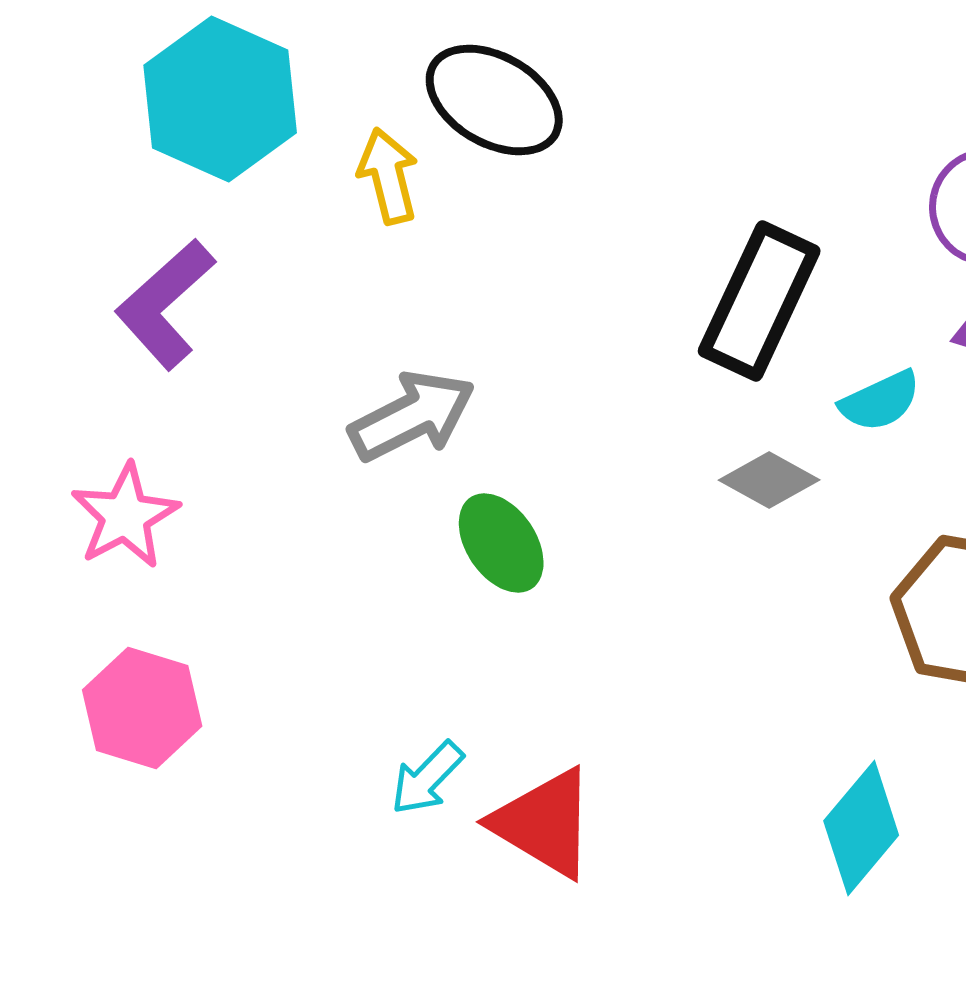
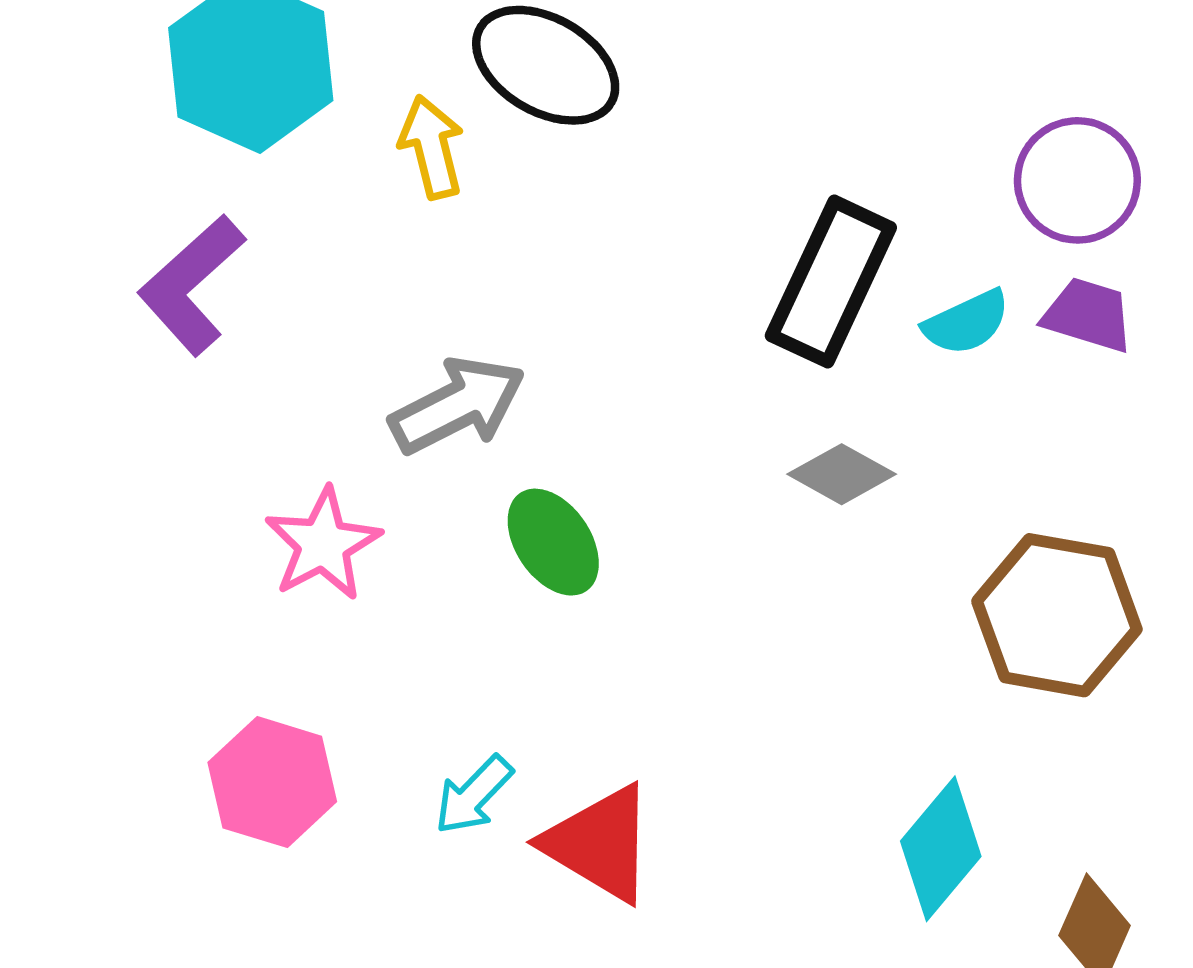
cyan semicircle: (880, 401) -> (967, 322), moved
pink star: (125, 516) -> (323, 544), moved
pink hexagon: (142, 708) -> (272, 782), moved

